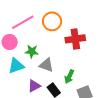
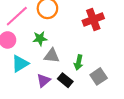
red cross: (75, 39) -> (93, 20), moved
green star: (32, 51) -> (40, 39), moved

